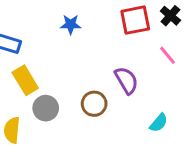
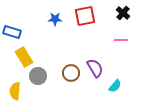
red square: (135, 20) -> (85, 16), moved
pink line: (167, 55) -> (121, 40), turned -48
purple semicircle: (126, 80) -> (95, 68), moved

